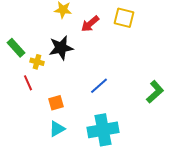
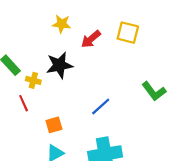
green L-shape: (155, 92) -> (154, 91), moved, turned 95

